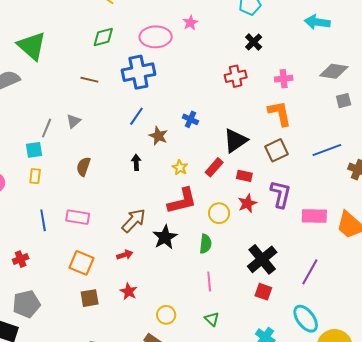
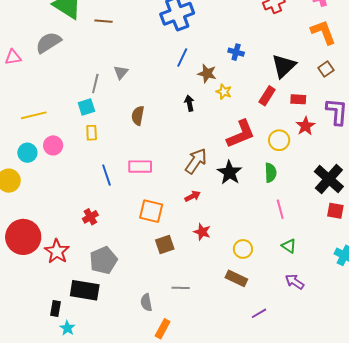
brown line: (89, 80) -> (104, 21), moved
brown square: (276, 150) -> (326, 69), size x0.7
yellow star: (180, 167) -> (224, 92), moved

